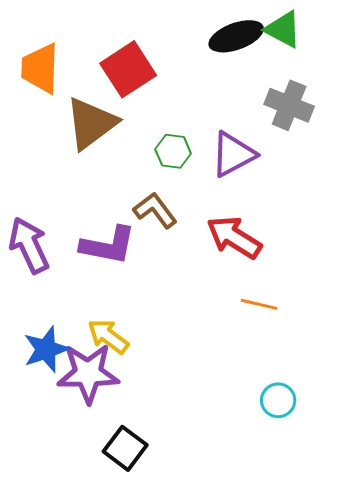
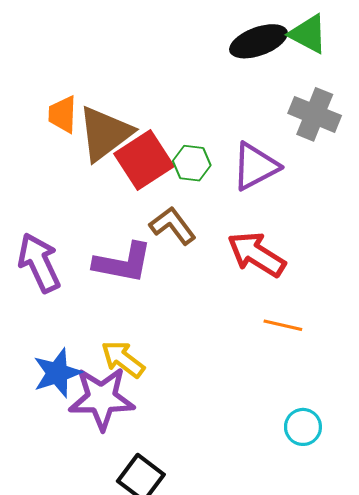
orange trapezoid: (40, 68) -> (62, 114), moved, size x0.7
red square: (128, 69) -> (144, 160), moved

